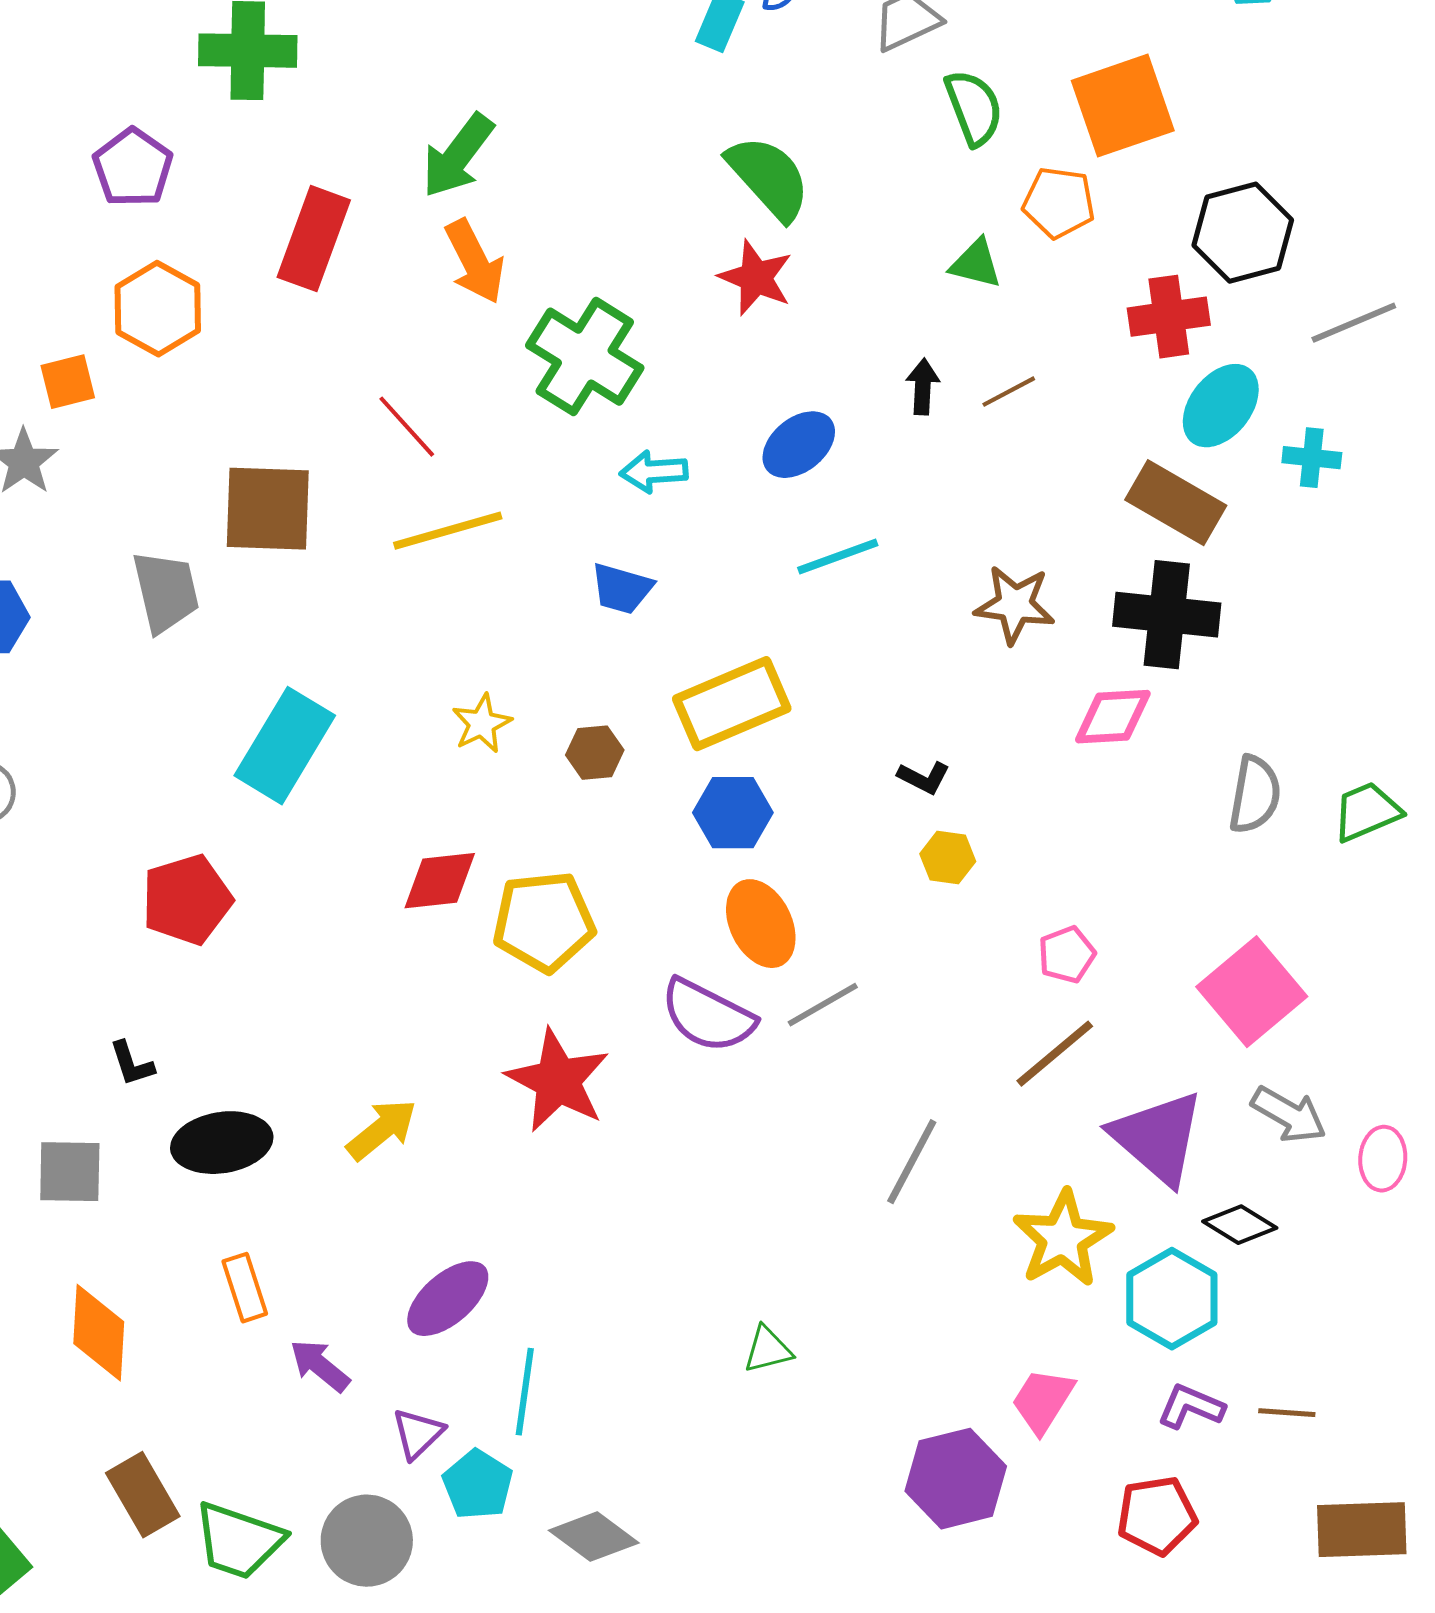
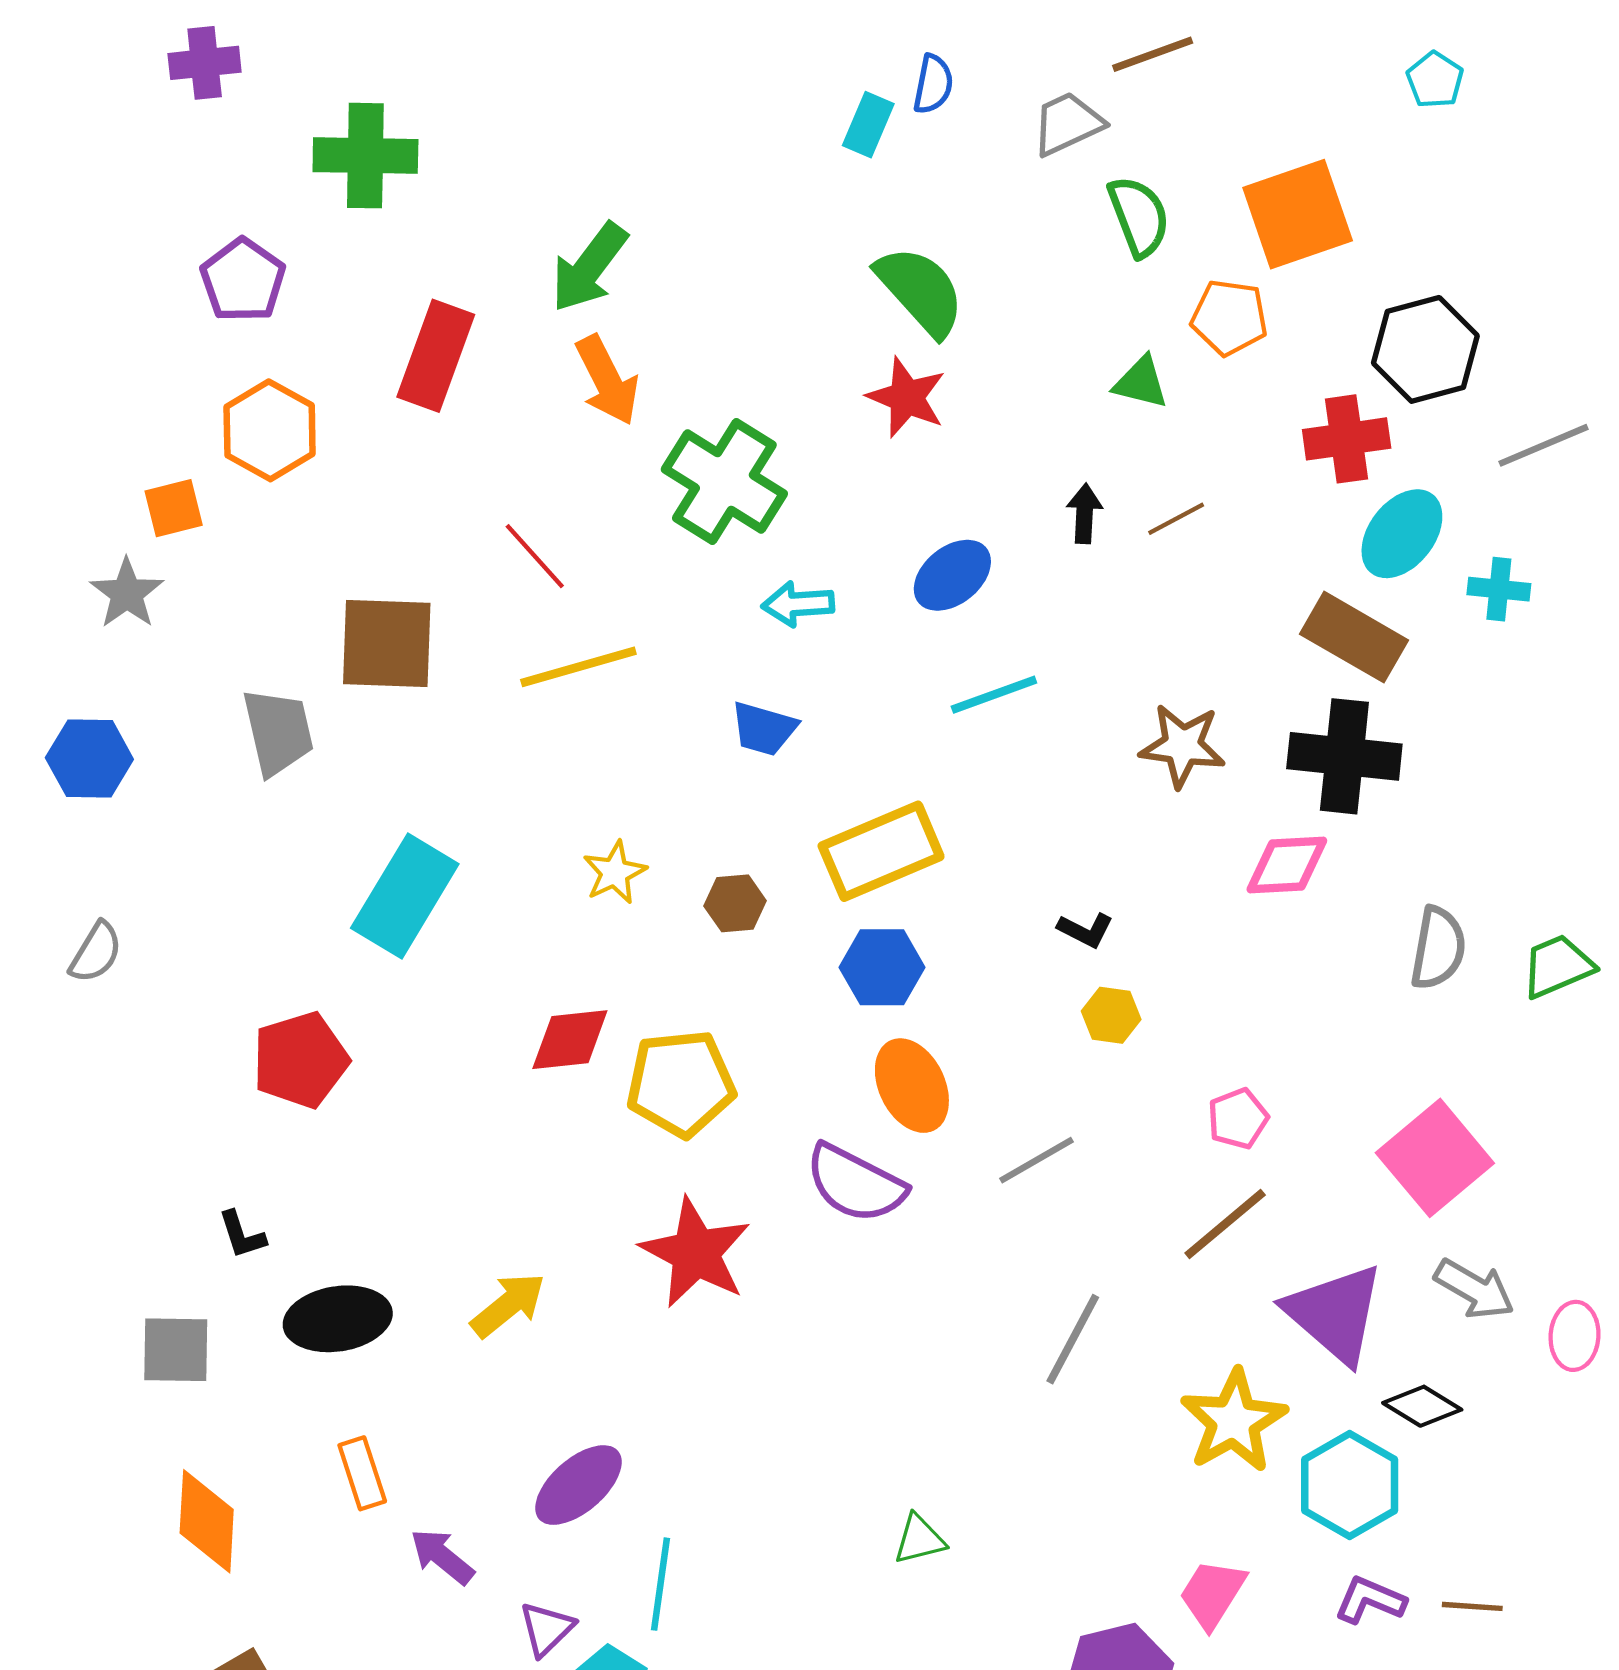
gray line: (823, 1005) -> (1037, 1160), moved

